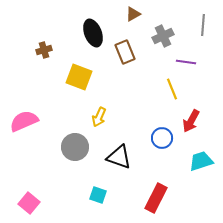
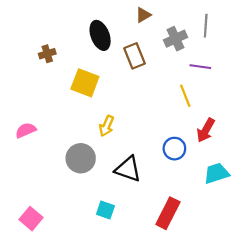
gray line: (203, 25) -> (206, 26), moved
pink semicircle: (24, 121) -> (26, 130), size x0.7

